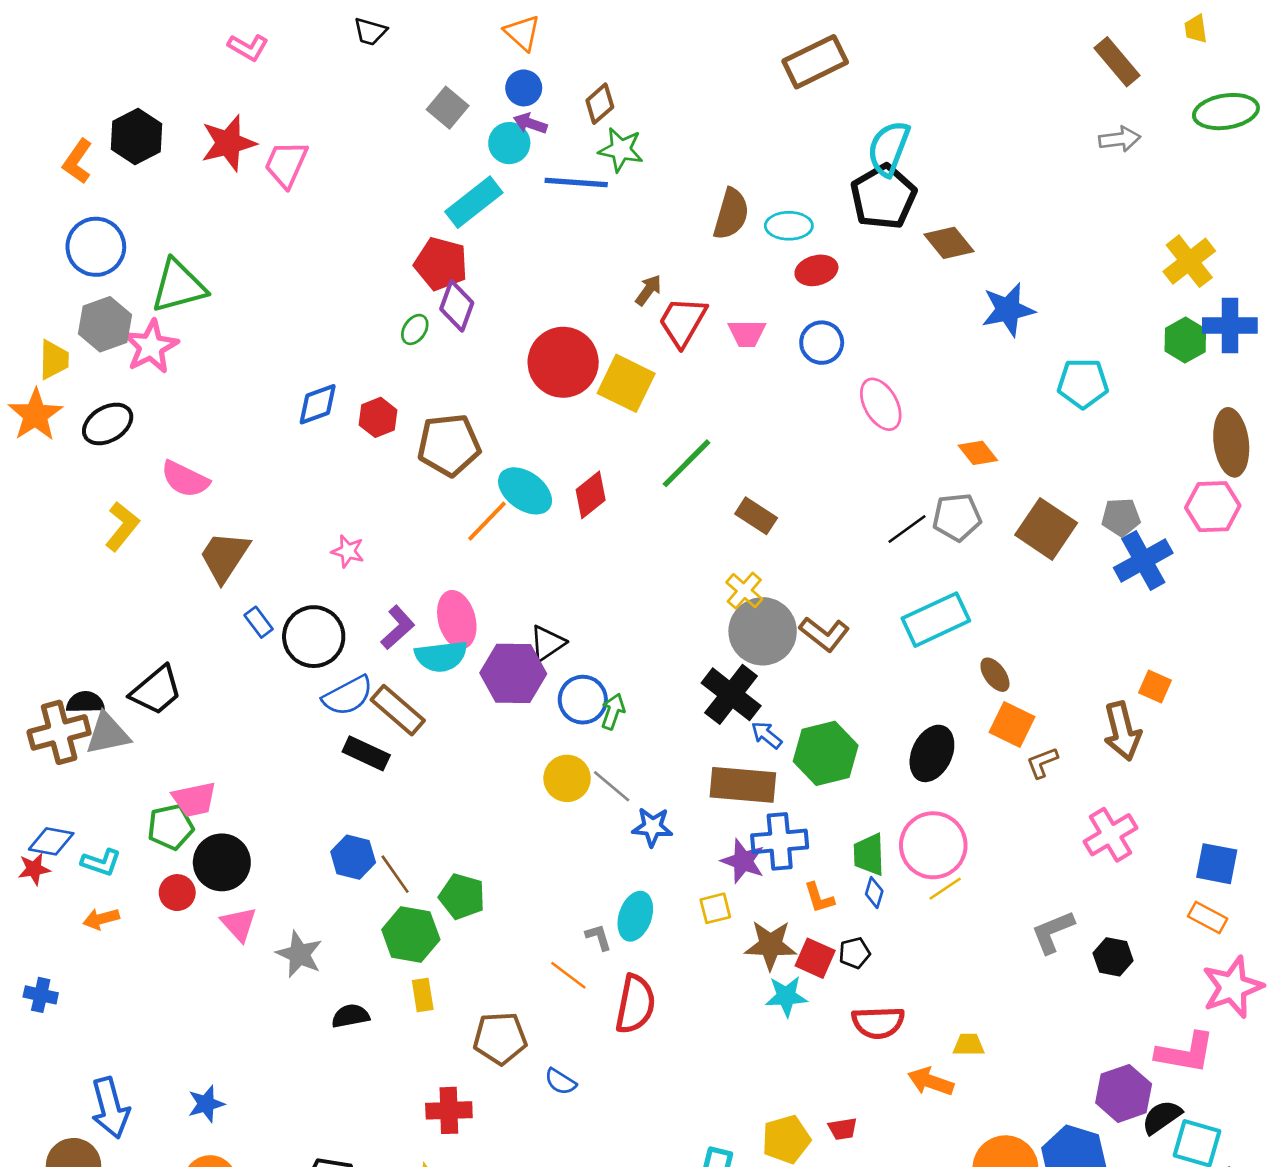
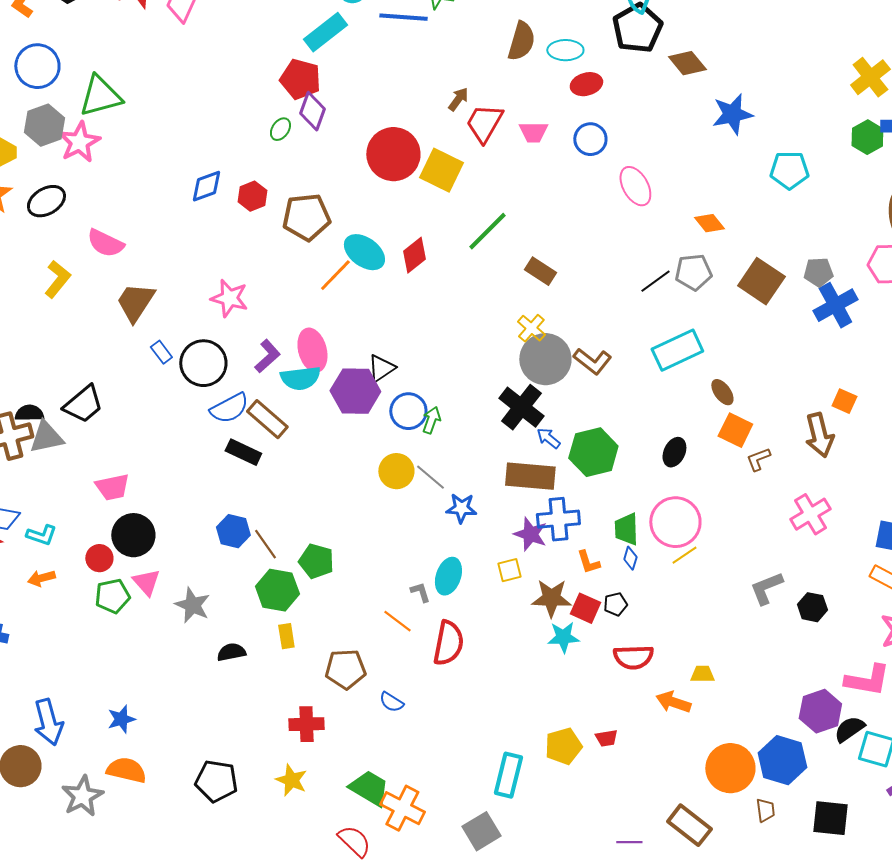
pink star: (348, 551) -> (229, 298), size x1.5
black ellipse: (932, 753) -> (674, 452), size x0.7
green pentagon: (171, 827) -> (112, 596), moved

